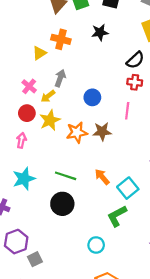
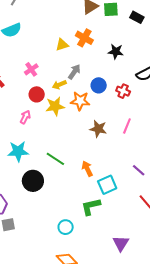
black star: (100, 32) -> (116, 52), moved
red cross: (135, 82) -> (123, 91), moved
pink cross: (29, 86) -> (31, 69), moved
blue circle: (92, 97) -> (99, 85), moved
pink line: (127, 111) -> (127, 126), moved
orange star: (77, 132) -> (80, 101), moved
black circle: (62, 204) -> (33, 181), moved

